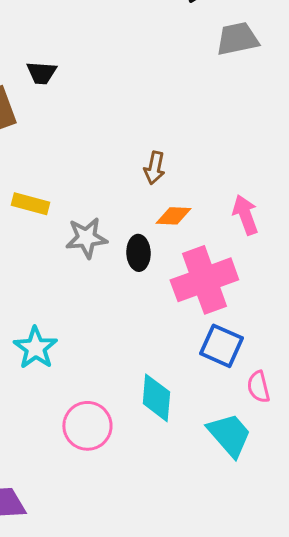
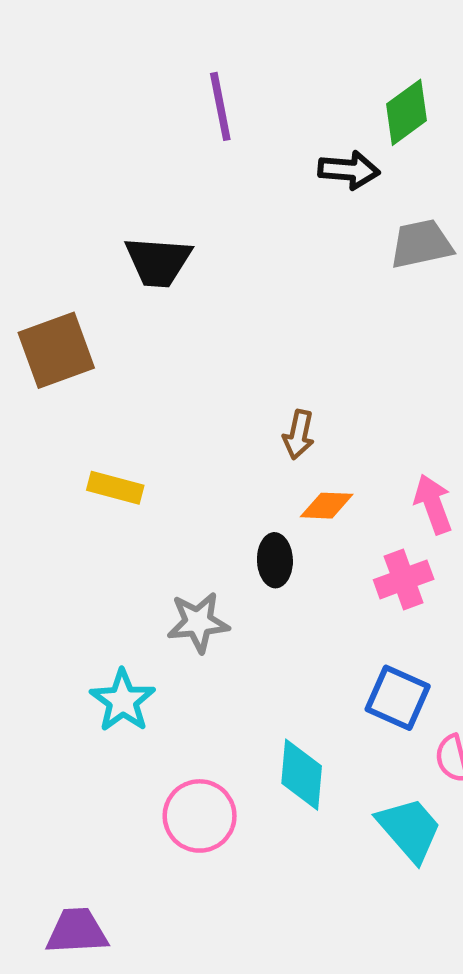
black trapezoid: (41, 73) -> (158, 262), moved, size x1.5
gray star: (86, 238) -> (198, 622), moved
pink cross: (204, 280) -> (404, 579), moved, size x0.6

